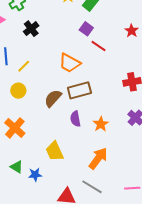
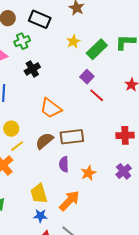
orange trapezoid: (70, 63) -> (51, 108), moved
yellow line: (24, 66) -> (17, 146), moved
orange arrow: (98, 158) -> (69, 201), moved
blue star: (35, 175) -> (40, 216), moved

